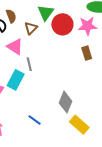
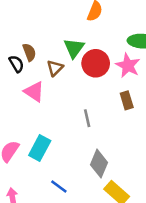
pink star: (87, 26) -> (128, 66), turned 30
gray line: (29, 64) -> (87, 118), moved
cyan rectangle: (16, 80) -> (40, 148), moved

